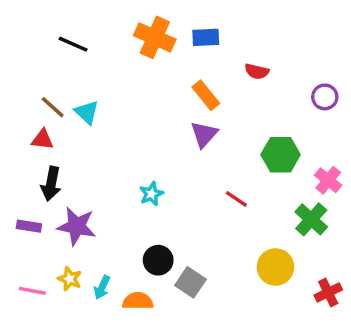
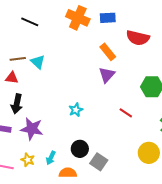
red semicircle: (257, 71) -> (138, 38), size x1.6
brown line: (53, 107) -> (18, 59), turned -49
cyan arrow: (102, 287) -> (51, 158), moved

